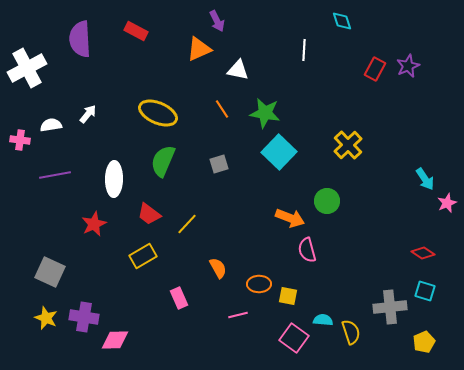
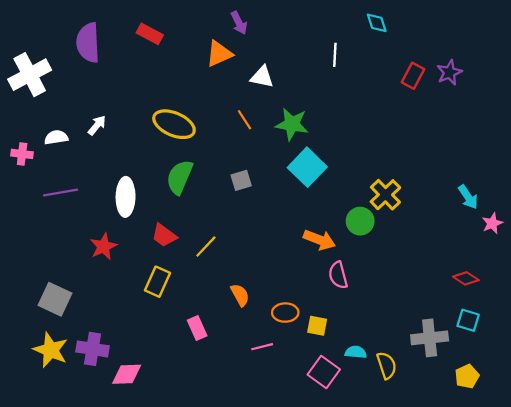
yellow cross: (348, 145) -> (385, 195), moved
yellow rectangle: (143, 256) -> (157, 282), turned -36
yellow star: (46, 318) -> (51, 350), size x1.4

